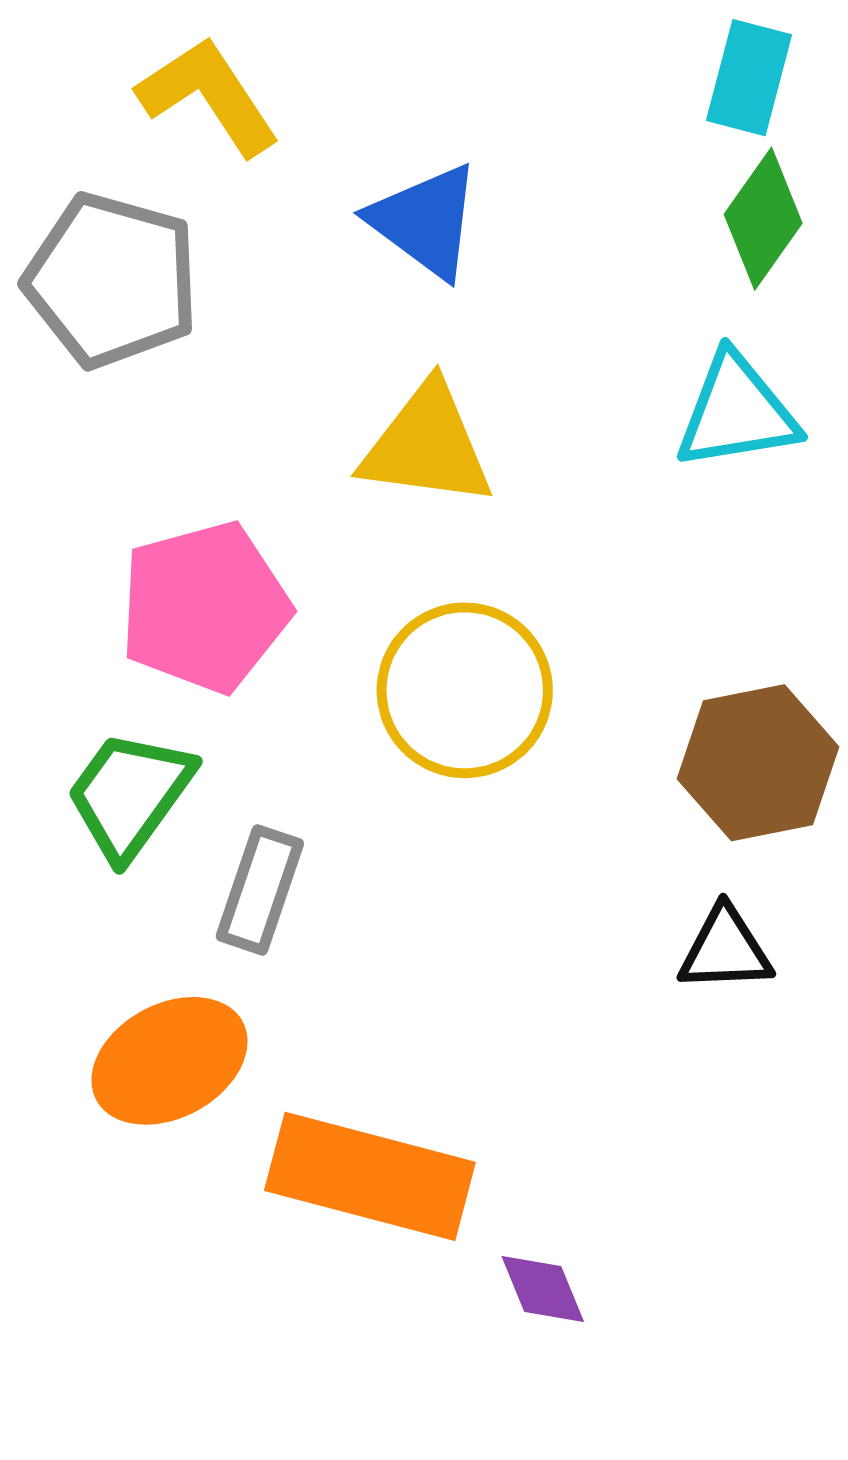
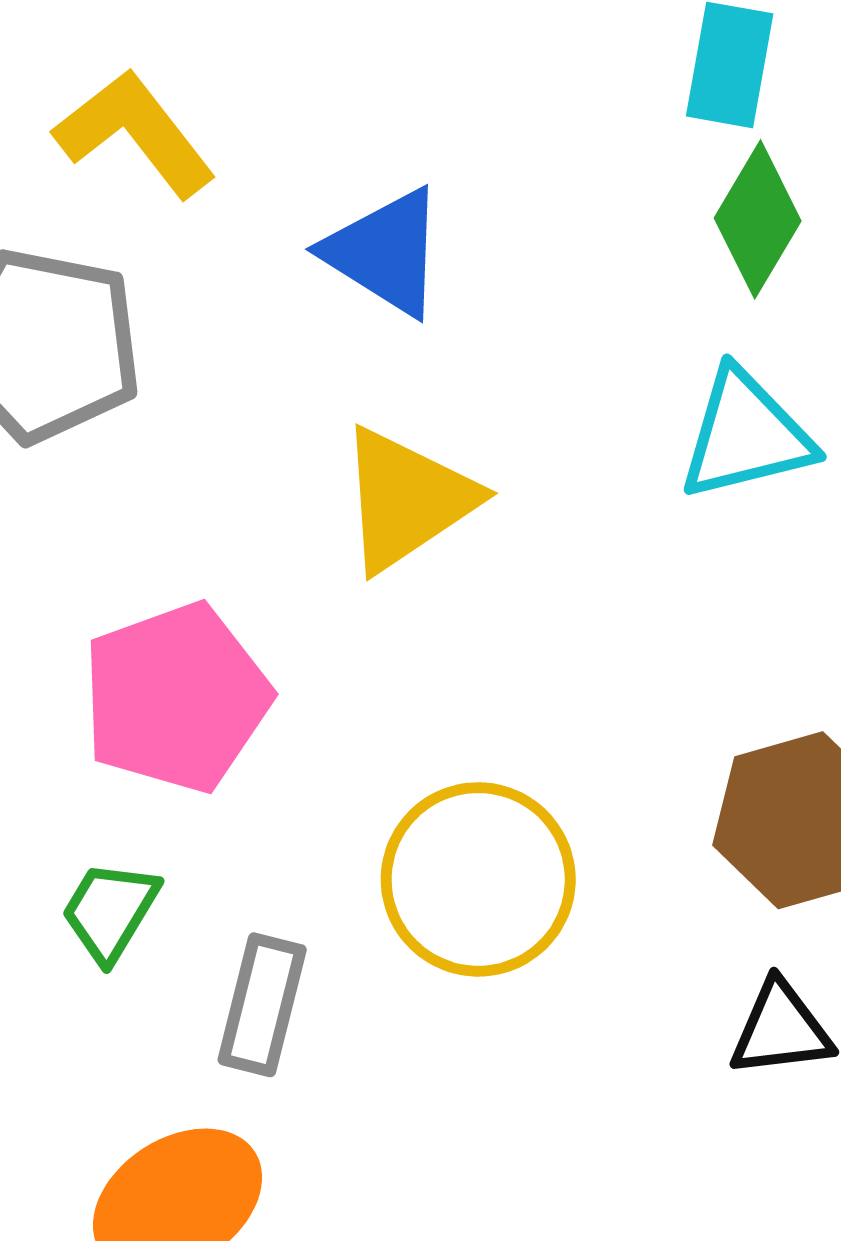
yellow triangle: (427, 445) -> (407, 499), turned -37
yellow circle: (465, 690) -> (478, 879), moved
green trapezoid: (130, 795) -> (110, 911), size x0.7

